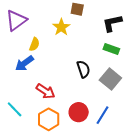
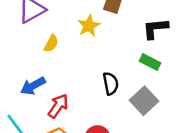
blue arrow: (24, 63) -> (33, 86), moved
red arrow: (45, 91) -> (58, 106), turned -96

